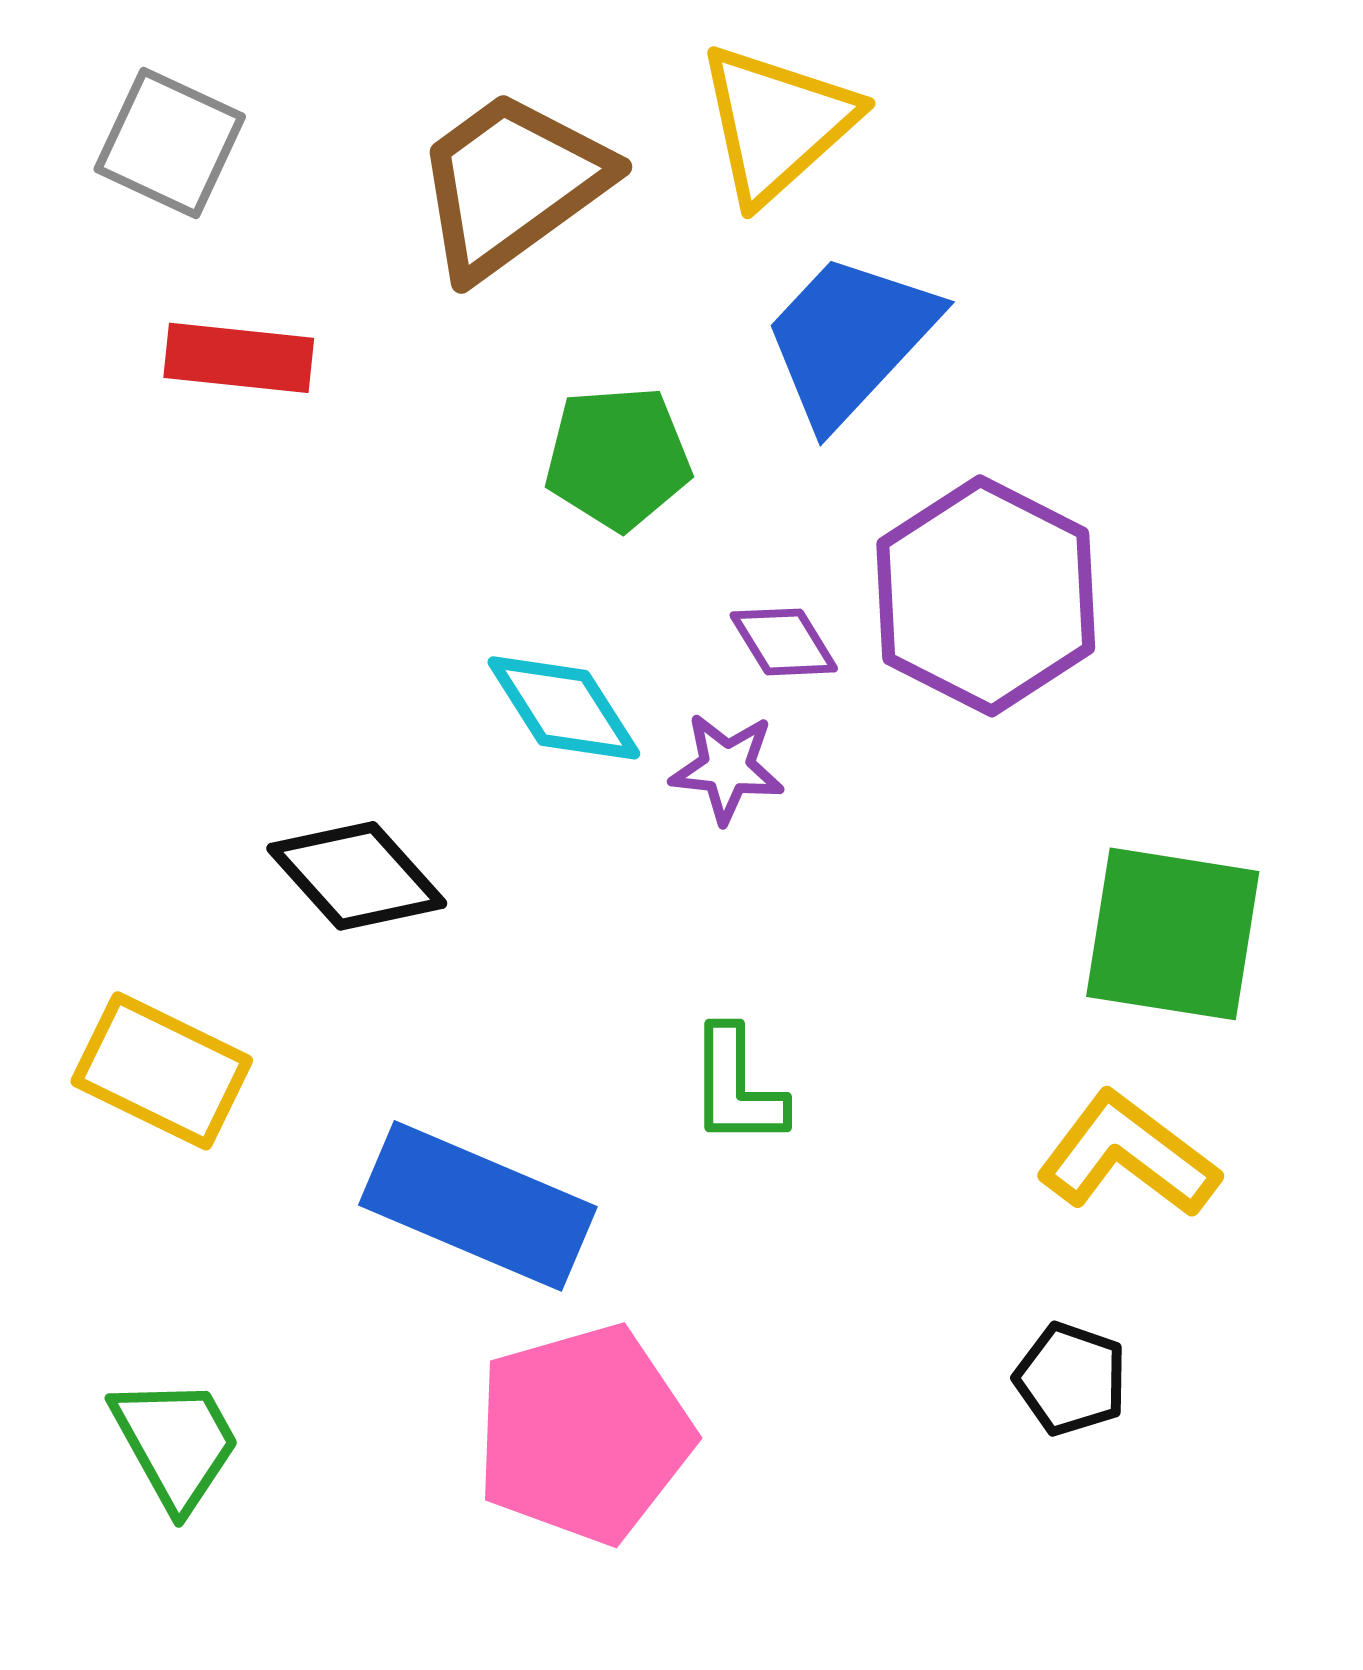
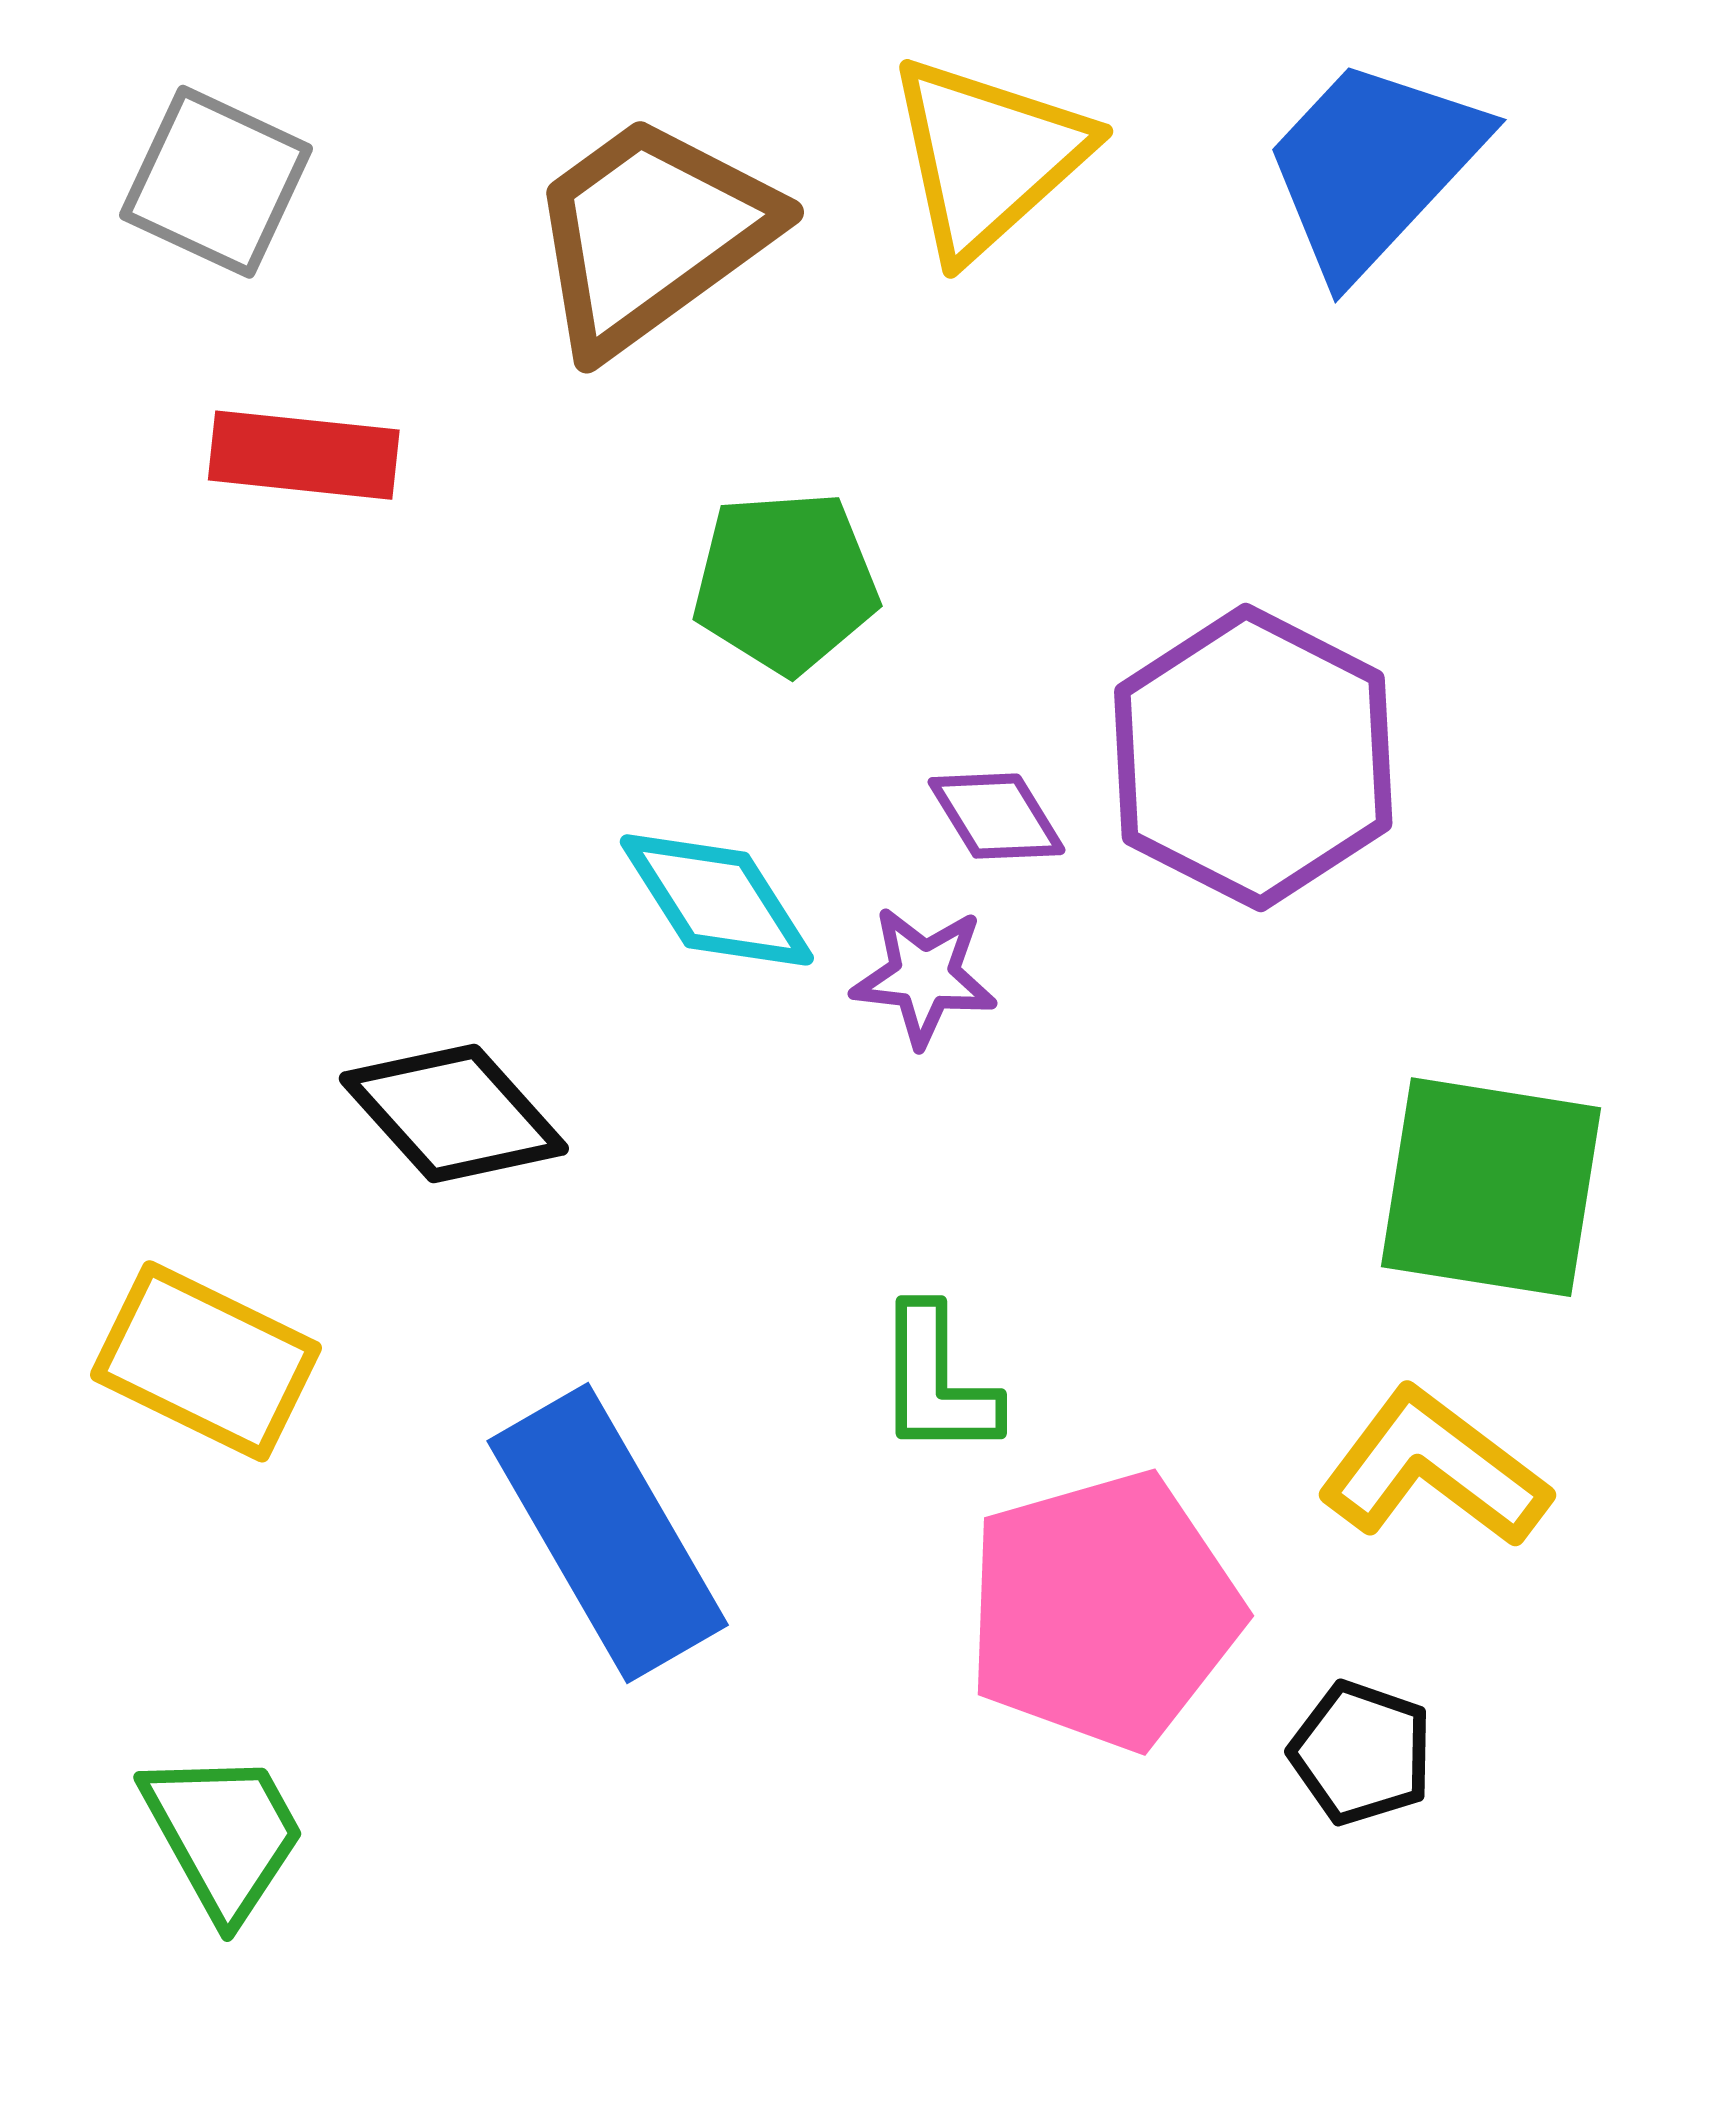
blue trapezoid: (850, 339) -> (1373, 167), moved
blue rectangle: (478, 1206) -> (608, 1533), turned 37
pink pentagon: (584, 1434) -> (1103, 1610), moved

